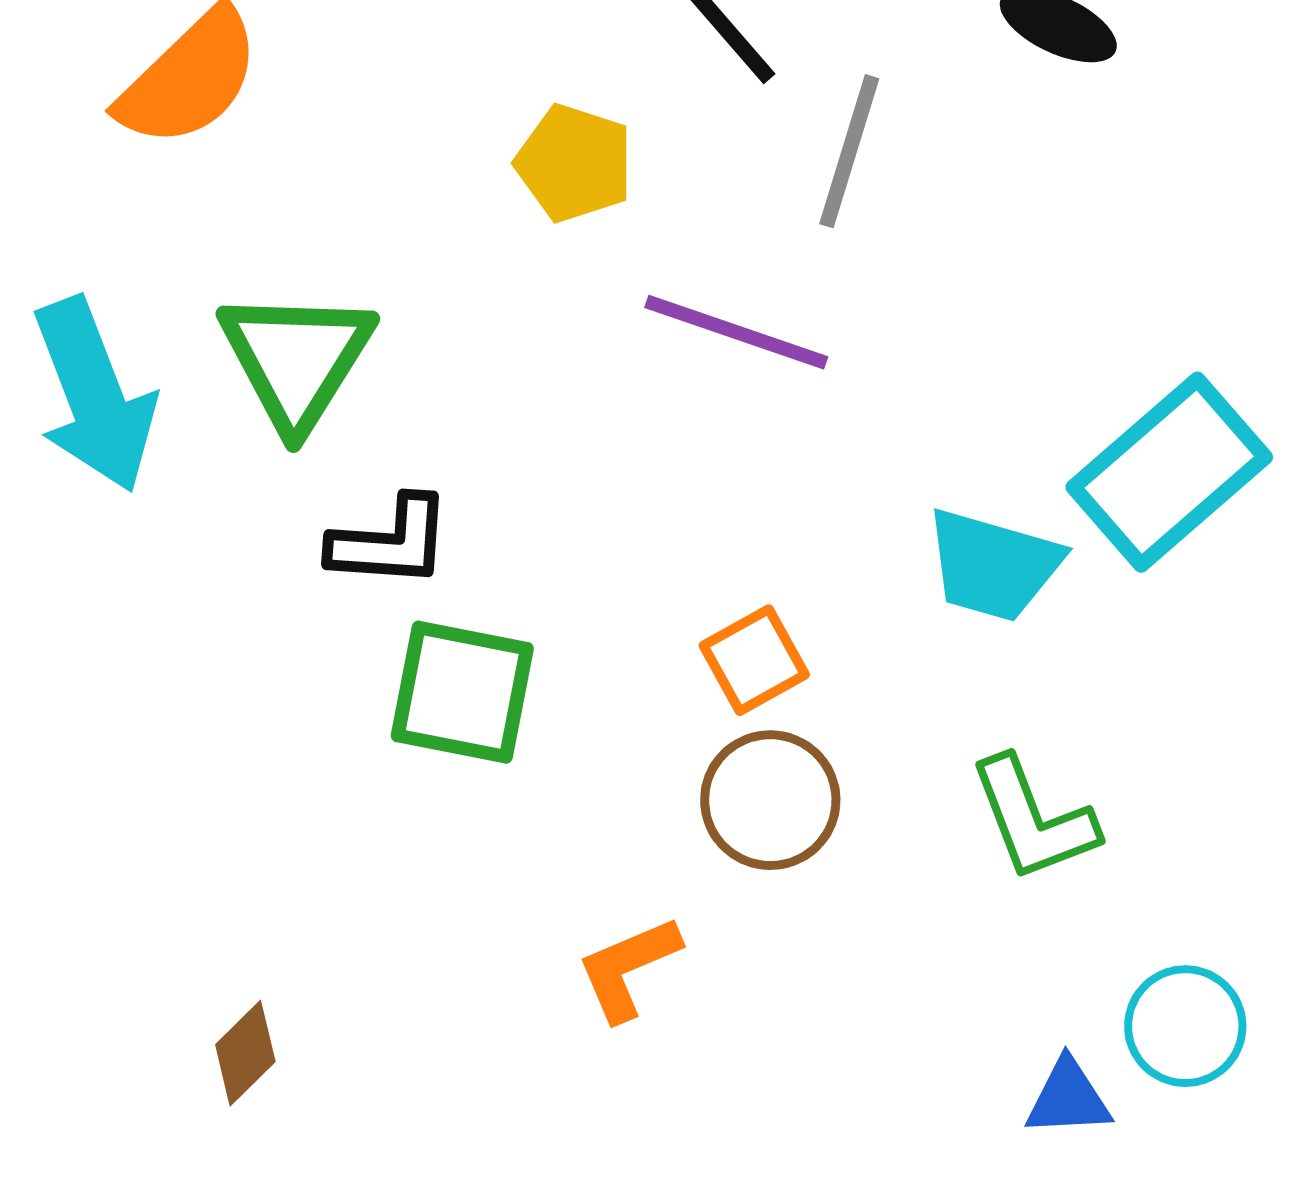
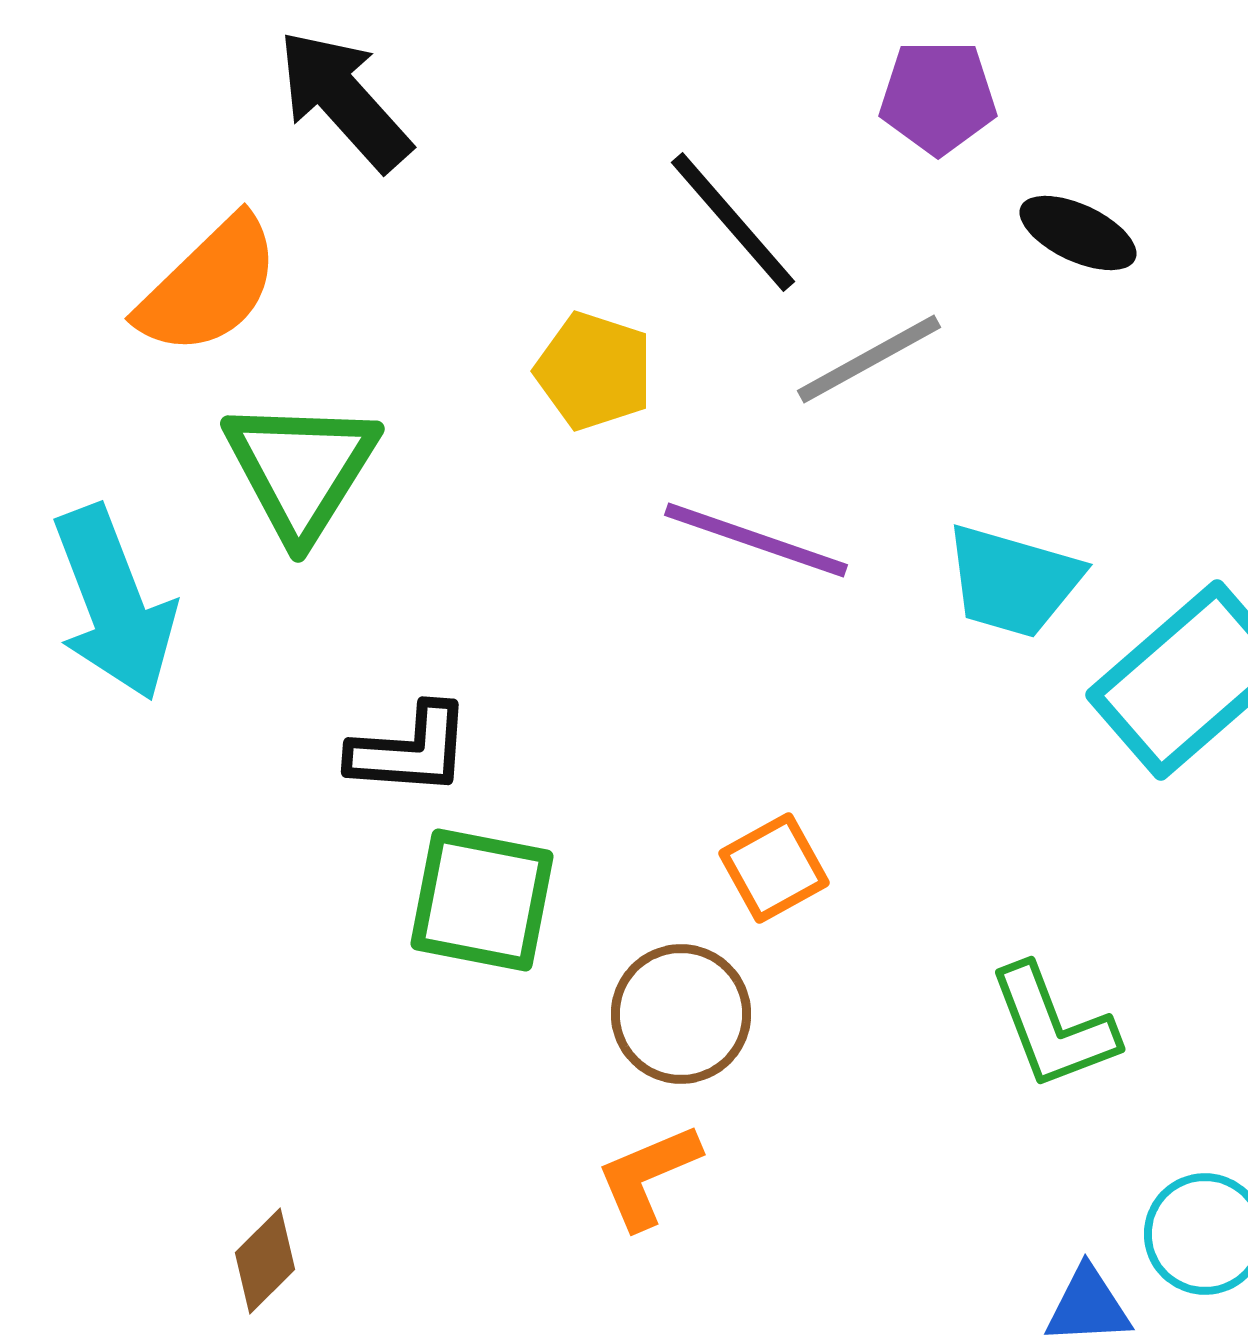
gray line: (849, 151) -> (869, 359), turned 44
green triangle: (296, 359) -> (301, 469), moved
cyan trapezoid: (993, 565) -> (1013, 581), moved
brown circle: (770, 800) -> (681, 1014), moved

